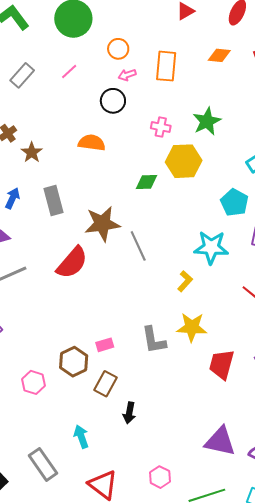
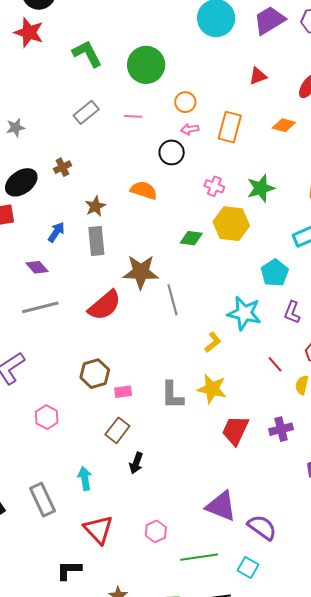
pink line: (69, 72) -> (133, 116), turned 36
brown star: (32, 152) -> (95, 206), moved
brown hexagon: (74, 362) -> (95, 374), moved

